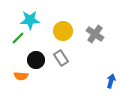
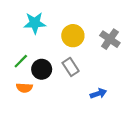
green line: (18, 38) -> (21, 61), moved
blue arrow: (111, 81) -> (98, 94), moved, turned 56

